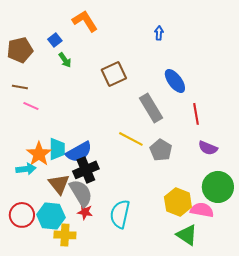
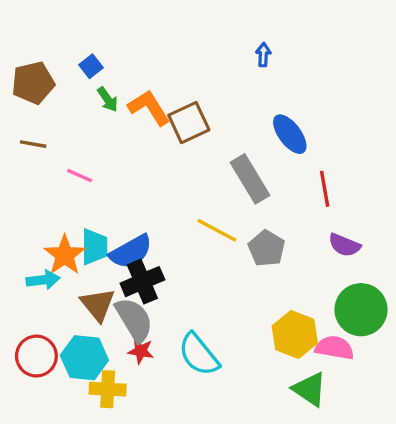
orange L-shape: (85, 21) -> (149, 108), moved
pink line: (31, 106) -> (79, 176), moved
cyan semicircle: (120, 214) -> (199, 354), turned -52

